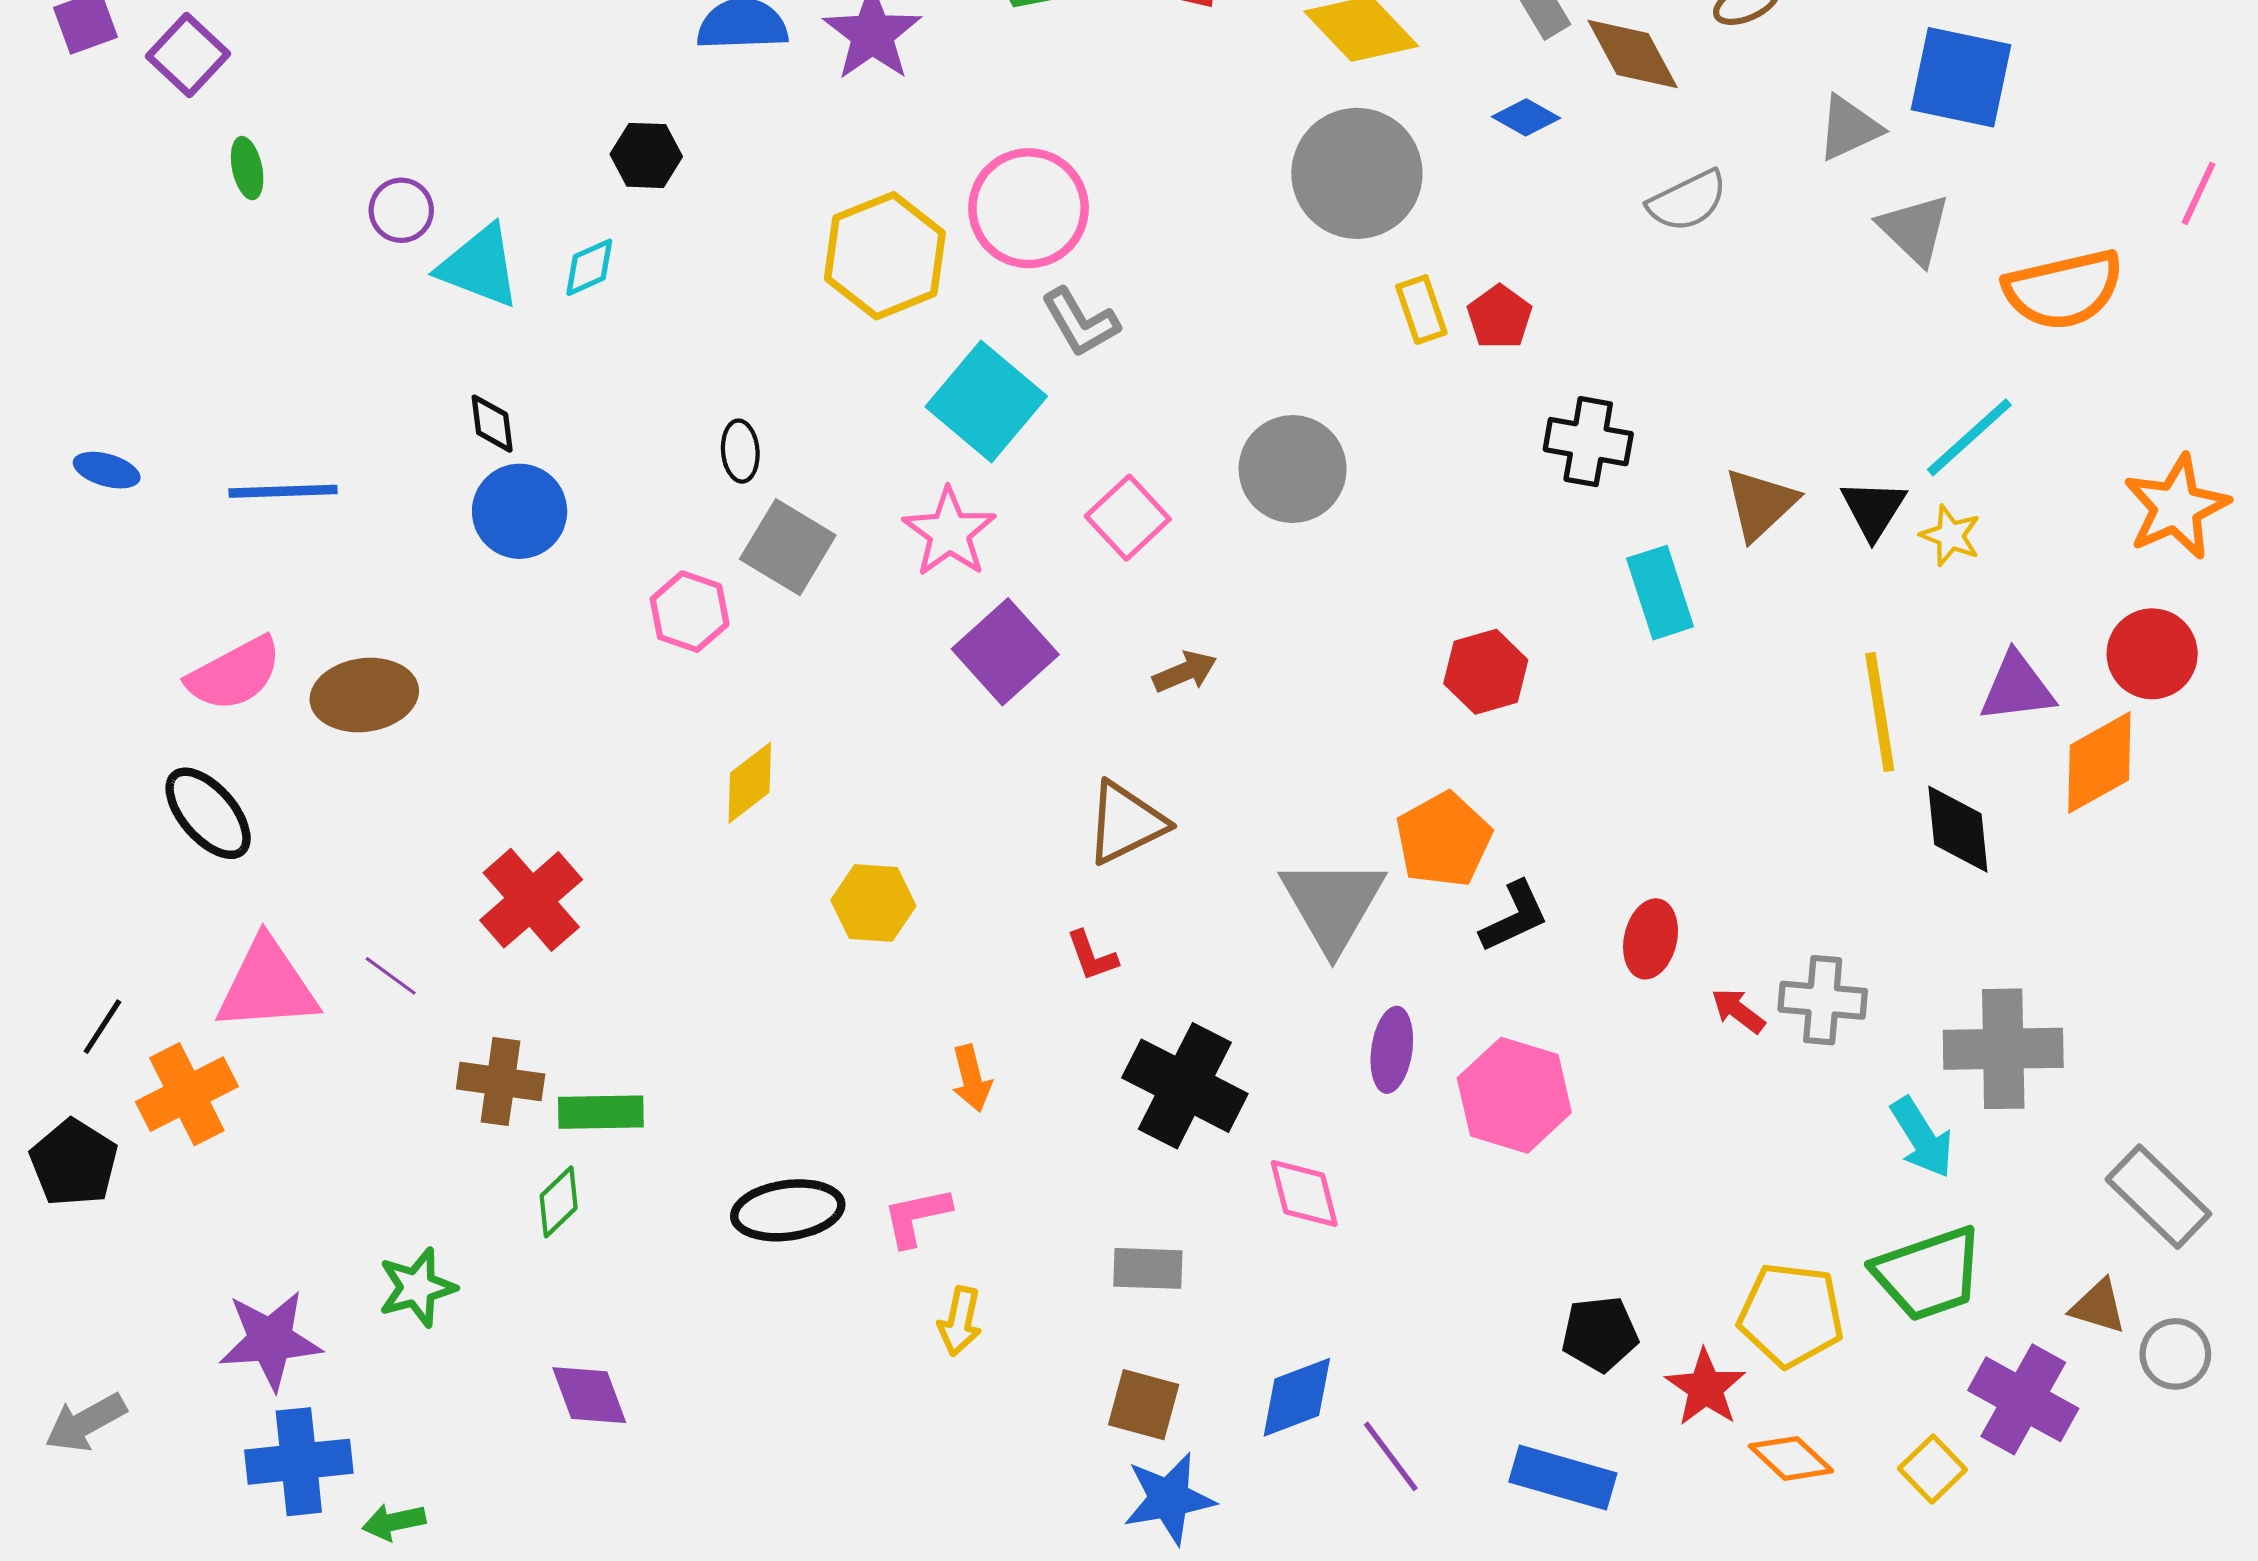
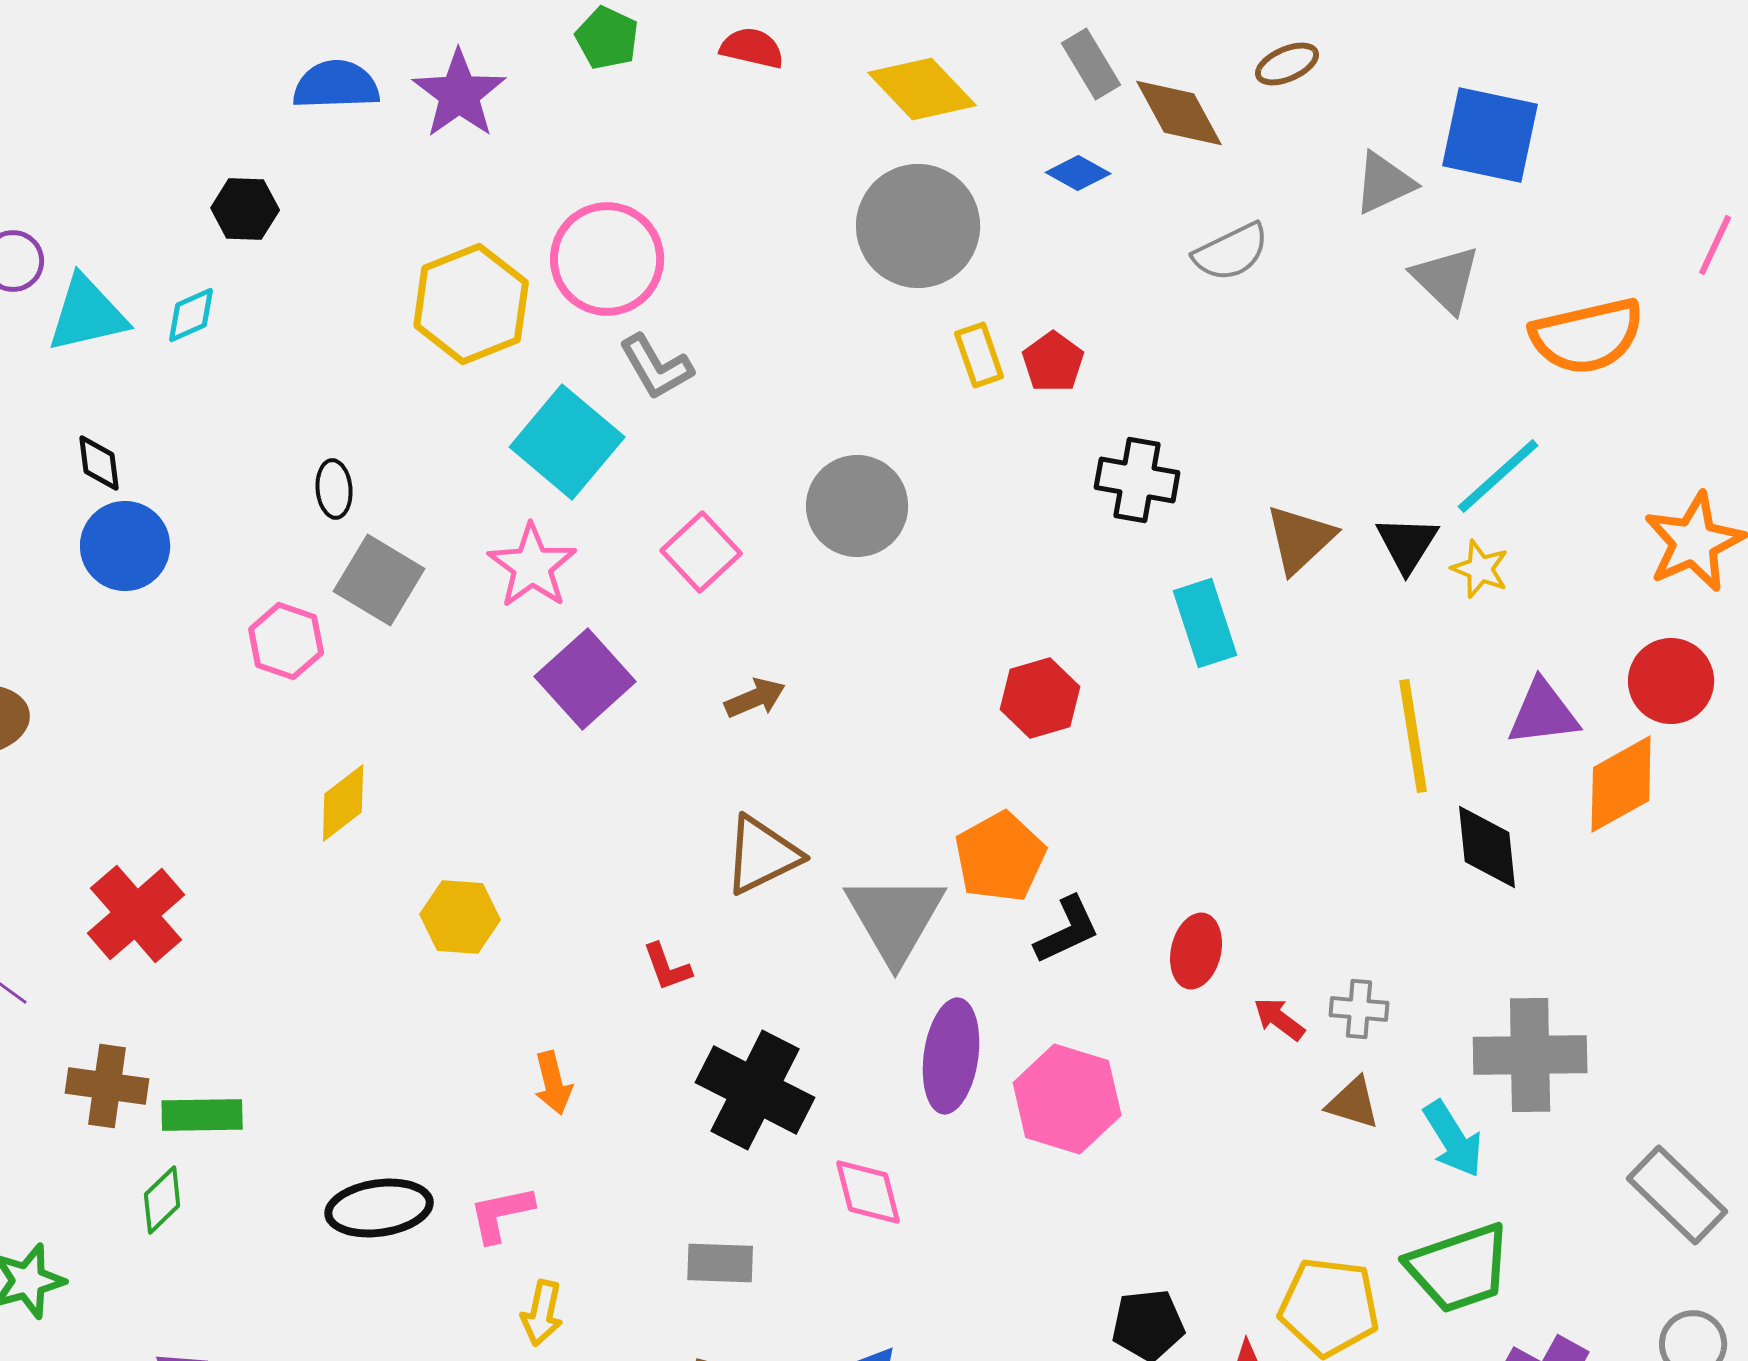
cyan triangle: (479, 266) -> (87, 314), turned -34
brown triangle: (1126, 823) -> (762, 855), moved
gray cross: (1823, 1000) -> (1359, 1009), size x0.7
purple ellipse: (1392, 1050) -> (951, 1056), size x1.4
brown triangle: (2098, 1306) -> (1353, 1103), moved

